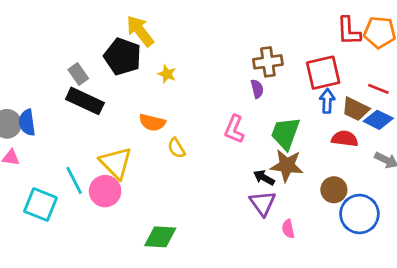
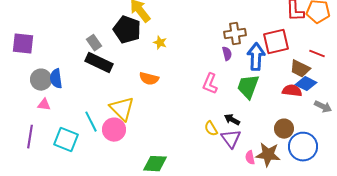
blue arrow: (327, 101) -> (256, 57), moved, size x1.5
blue diamond: (378, 120) -> (306, 84), moved
yellow semicircle: (176, 148) -> (211, 129), moved
brown star: (287, 166) -> (268, 155), moved

